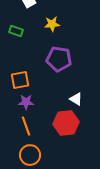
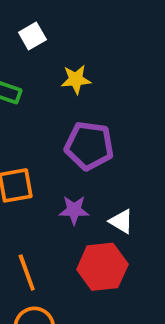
purple star: (26, 102) -> (74, 210), moved

